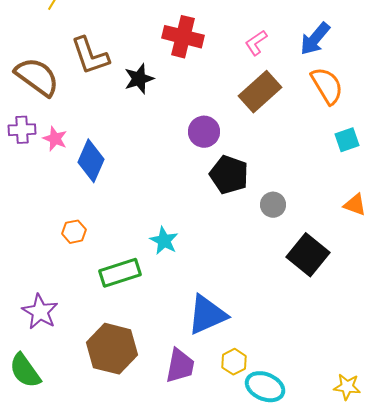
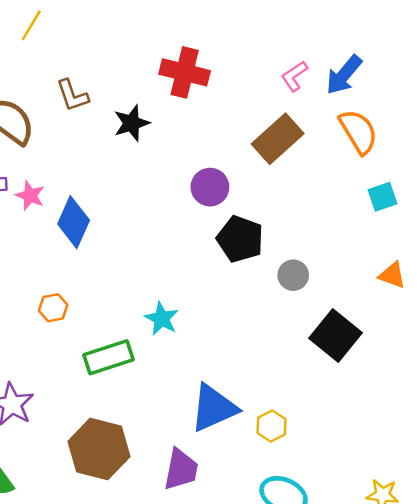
pink L-shape: (256, 43) -> (294, 76), moved
brown L-shape: (90, 56) -> (72, 95), size x0.7
yellow hexagon: (234, 362) -> (271, 426), moved

